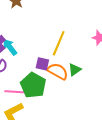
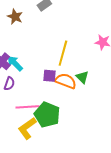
green triangle: (75, 70) -> (82, 77), turned -32
green pentagon: (33, 85) -> (47, 115), moved

